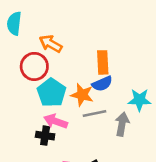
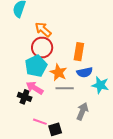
red circle: (34, 66) -> (42, 48), moved
blue semicircle: (102, 84) -> (85, 72), moved
gray arrow: (122, 124) -> (82, 111), moved

